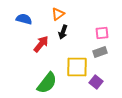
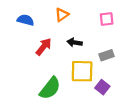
black arrow: (63, 32) -> (75, 42), moved, turned 80
pink square: (102, 33) -> (107, 19), moved

